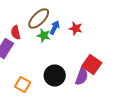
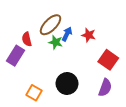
red square: (92, 64) -> (108, 60), moved
purple semicircle: (82, 76) -> (105, 88), moved

